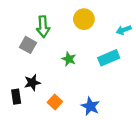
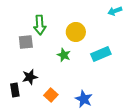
yellow circle: (84, 19) -> (76, 32), moved
cyan arrow: (124, 30) -> (115, 11), moved
gray square: (28, 45) -> (26, 42), turned -35

